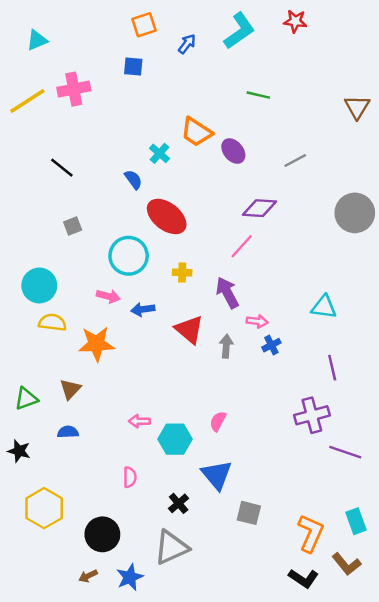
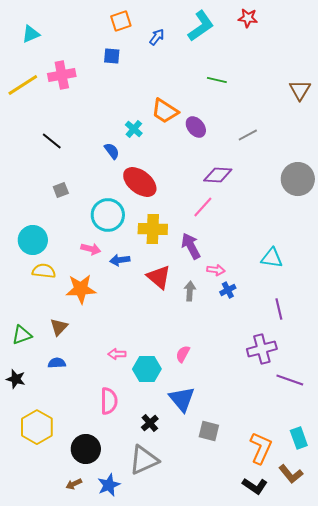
yellow cross: (182, 272) -> (153, 229), size x1.8
pink semicircle: (130, 477) -> (109, 401), size x1.5

